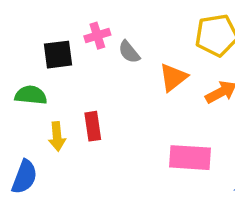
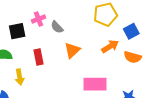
orange triangle: (173, 77) -> (72, 50), moved
red rectangle: (93, 126) -> (39, 57), moved

